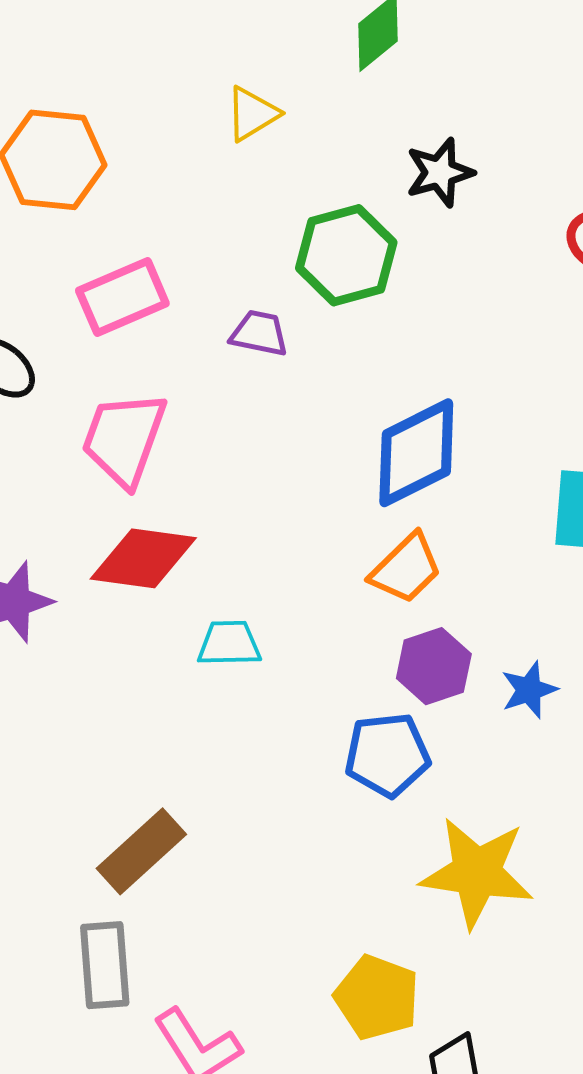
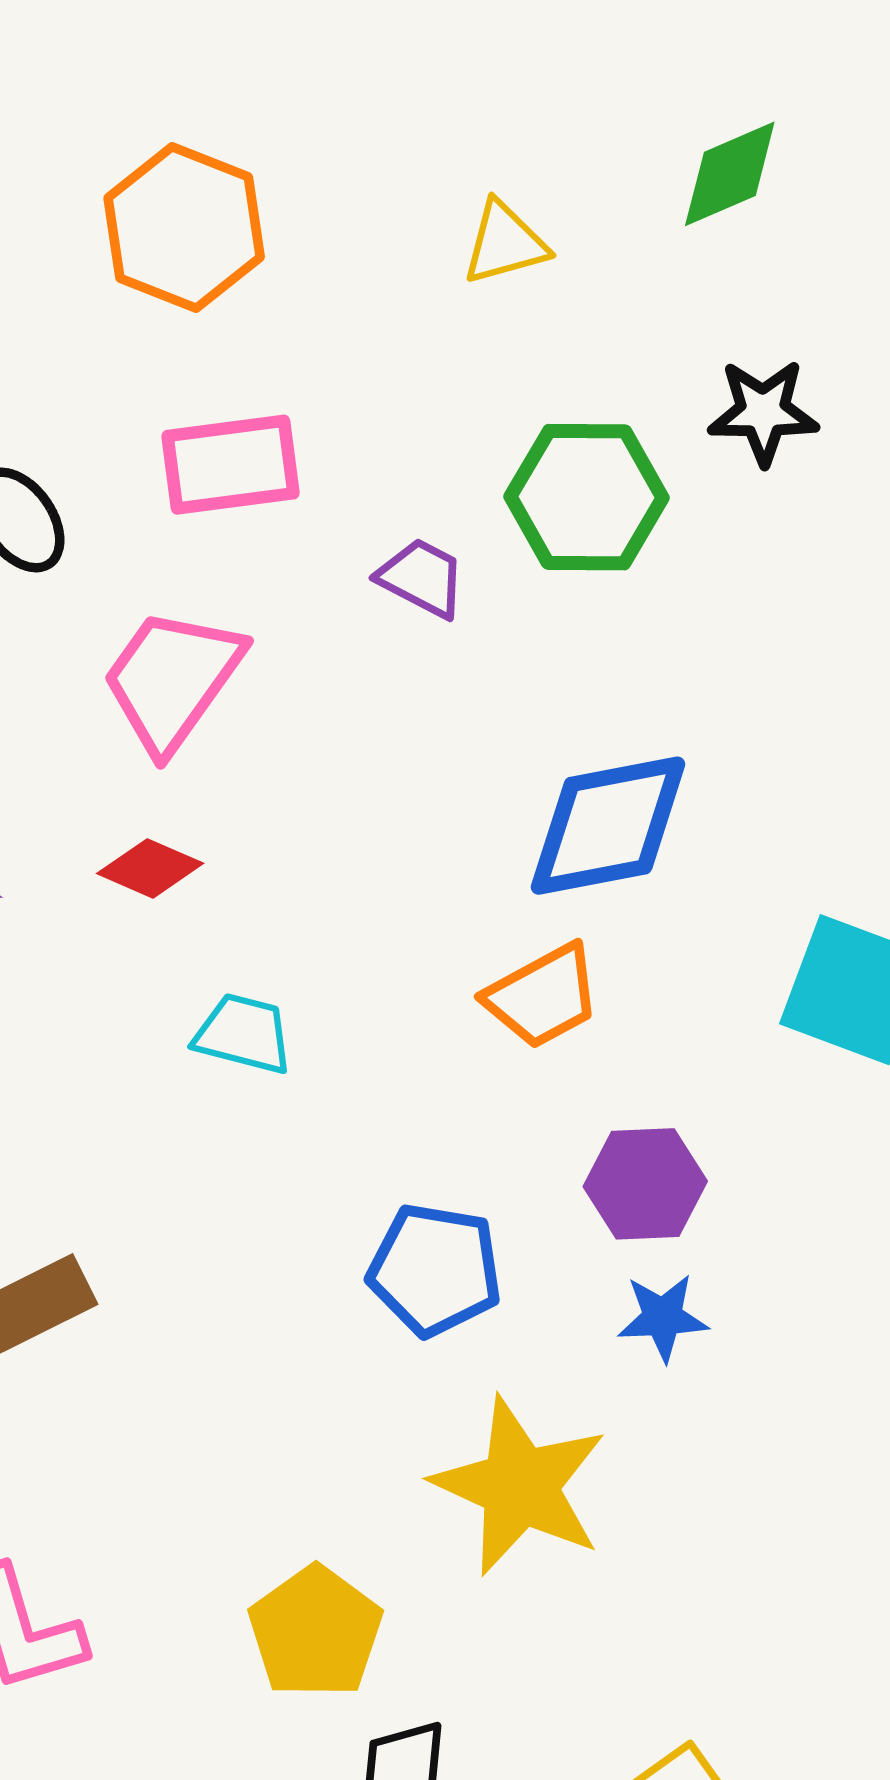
red diamond: (143, 558) -> (150, 868), size x0.6
purple hexagon: (434, 666) -> (645, 1184), moved
blue star: (529, 690) -> (663, 1317), moved

